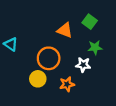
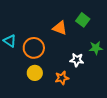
green star: (95, 48) -> (96, 48), moved
orange circle: (49, 58) -> (34, 48), moved

